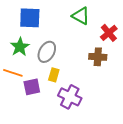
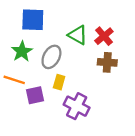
green triangle: (81, 16) -> (78, 35), moved
red cross: (109, 33) -> (104, 36), moved

